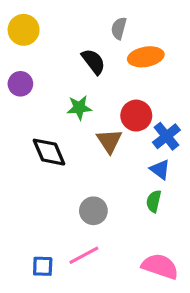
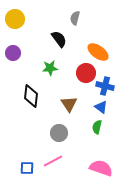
orange ellipse: (146, 57) -> (98, 52), moved, turned 45
blue cross: (166, 136) -> (105, 86), turned -36
brown triangle: (109, 141) -> (69, 104), moved
black diamond: (49, 152) -> (31, 96), turned 30

